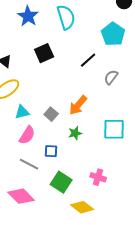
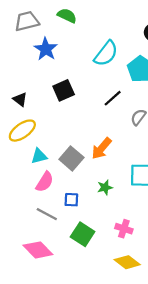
cyan semicircle: (66, 17) -> (106, 54), moved, turned 55
gray square: (51, 114) -> (71, 158), size x1.5
green star: (75, 133) -> (105, 187), moved
yellow diamond: (82, 207) -> (127, 262), moved

